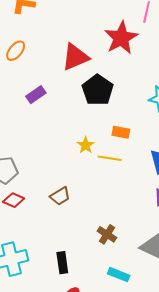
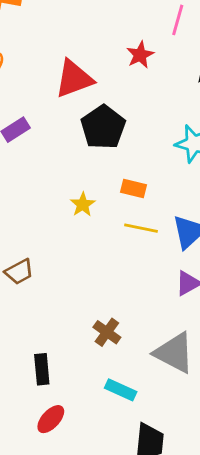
red star: (121, 38) -> (140, 55), size x0.6
yellow line: (110, 158) -> (141, 228), moved
brown trapezoid: (60, 196) -> (19, 272), moved

